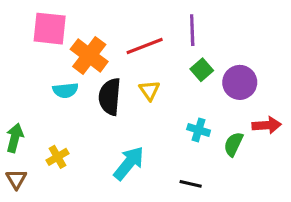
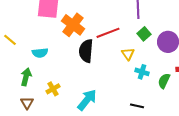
red line: (145, 46) -> (108, 33), moved
cyan semicircle: (65, 90) -> (40, 53), moved
yellow triangle: (149, 90) -> (128, 54), moved
cyan arrow: (129, 163) -> (87, 100), moved

